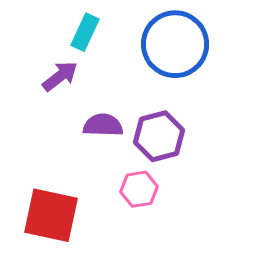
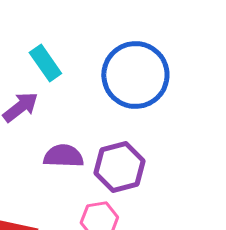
cyan rectangle: (85, 32) -> (45, 63), turned -60

